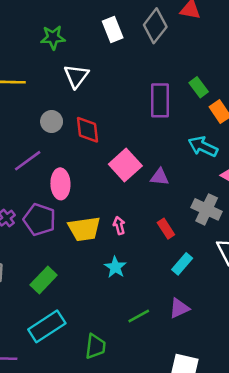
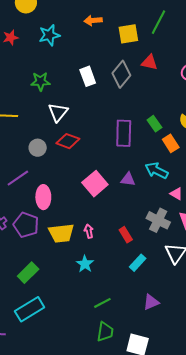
red diamond: (88, 130) -> (68, 141), moved, turned -65
purple triangle: (160, 177) -> (128, 179), moved
purple triangle: (179, 308) -> (151, 302), moved
green trapezoid: (95, 346) -> (105, 332), moved

